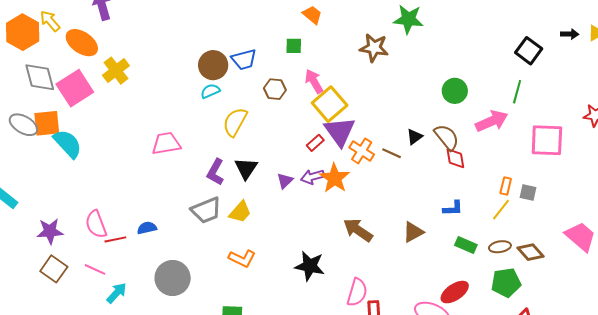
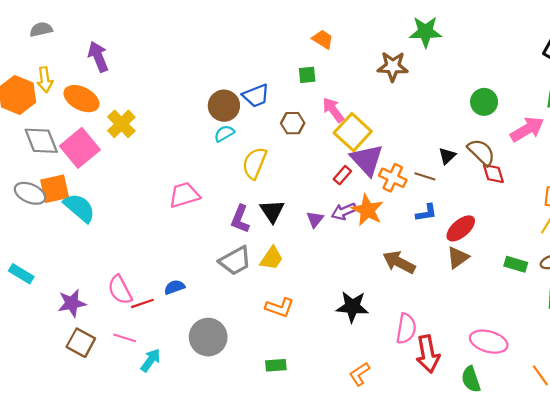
yellow arrow: (50, 21) -> (45, 80), turned -140
blue L-shape: (453, 208) -> (426, 213), moved
red ellipse: (455, 292) -> (461, 228), moved

